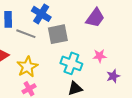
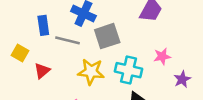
yellow star: (27, 67) -> (91, 72), moved, turned -30

